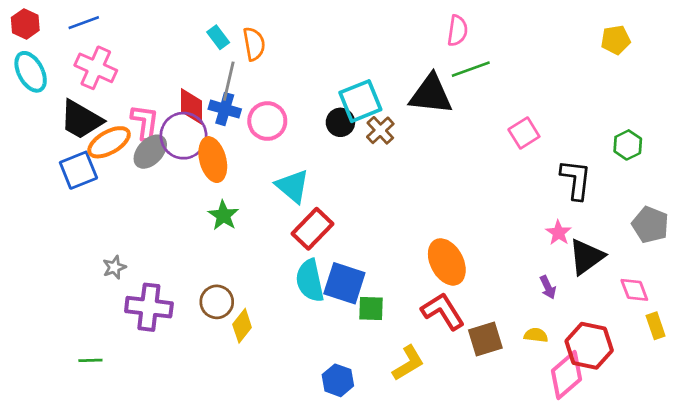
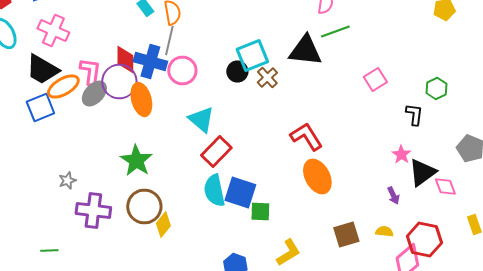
gray line: (229, 81) -> (169, 40), moved
blue cross: (225, 109) -> (150, 62), size x1.4
green hexagon: (628, 145) -> (436, 88), moved
black L-shape: (576, 180) -> (414, 114), size x0.7
green star: (223, 215) -> (136, 160), moved, size x1.4
pink diamond: (634, 290) -> (445, 186), moved
brown circle: (217, 302) -> (144, 206), size x1.4
red L-shape: (443, 311) -> (306, 136), moved

